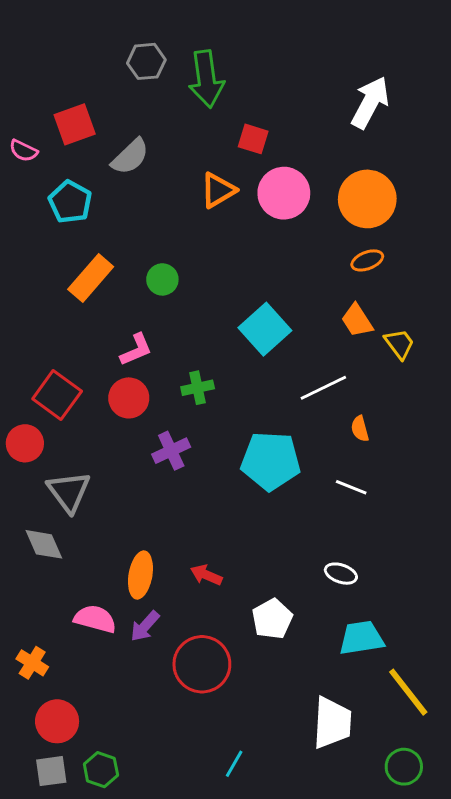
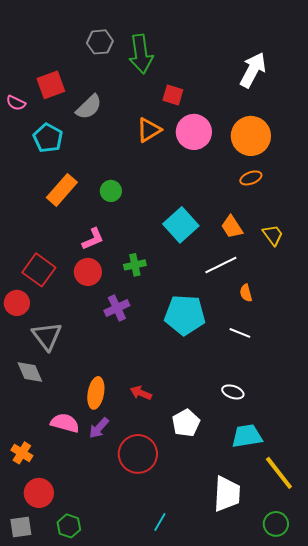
orange trapezoid: (357, 320) -> (232, 227), moved
gray square: (51, 771) -> (21, 527), moved

